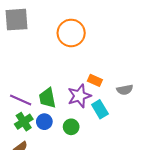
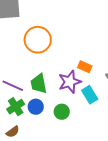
orange circle: (71, 33) -> (38, 40), moved

